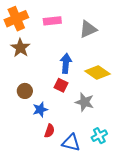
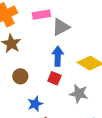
gray triangle: (88, 29) -> (61, 27), moved
brown circle: (25, 91) -> (20, 76), moved

